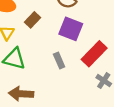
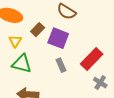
purple square: (71, 29) -> (58, 38), moved

